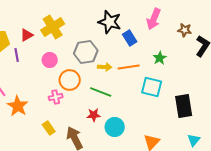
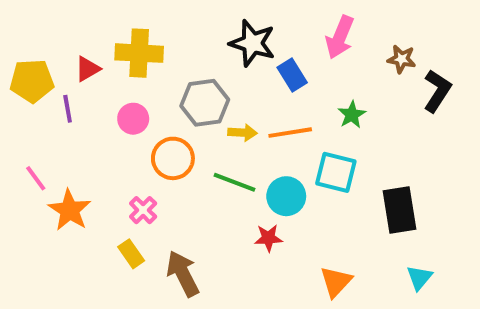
yellow cross: (53, 27) -> (139, 53), turned 35
pink cross: (56, 97) -> (143, 210), moved, turned -32
red star: (94, 115) -> (268, 238), moved
cyan circle: (115, 127) -> (286, 196), moved

